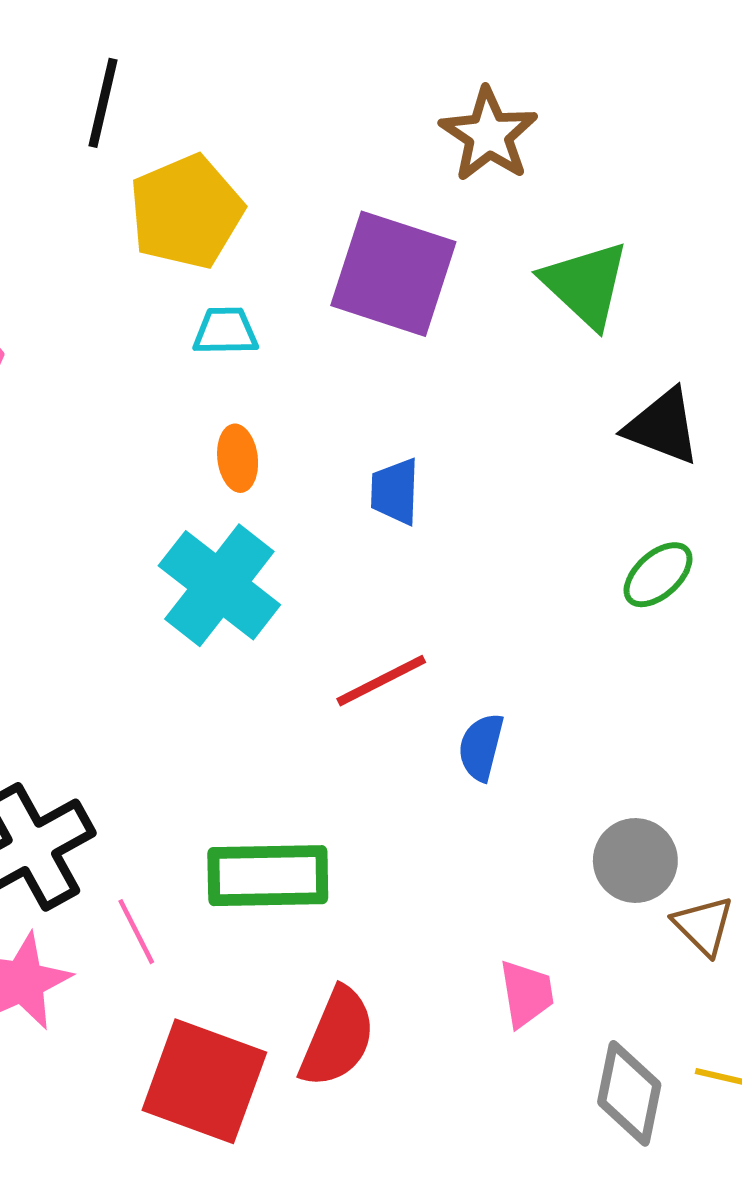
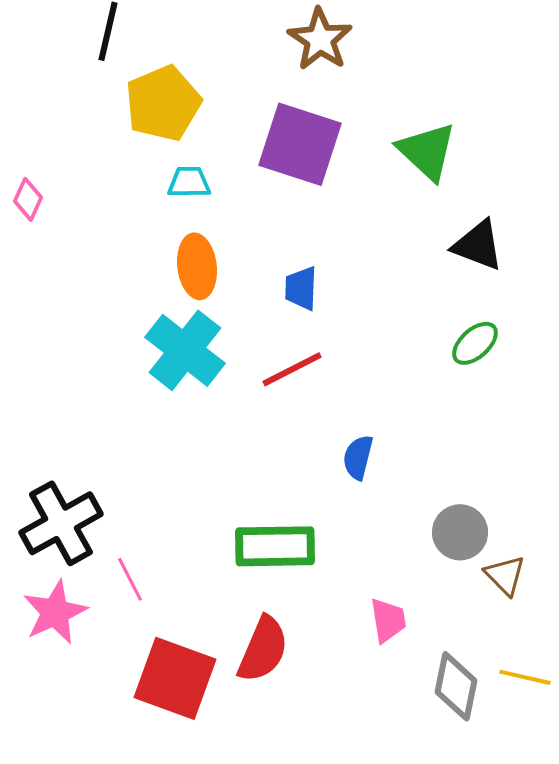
brown star: (489, 135) -> (320, 39), moved
orange ellipse: (238, 458) -> (197, 266), size x1.5
red line: (381, 681) -> (292, 369), moved
green rectangle: (268, 876) -> (275, 546), moved

